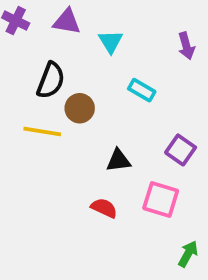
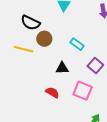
black semicircle: (51, 80) -> (30, 23), turned 90
cyan rectangle: (142, 90) -> (77, 44), moved

